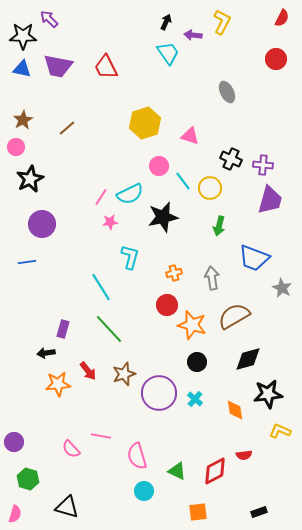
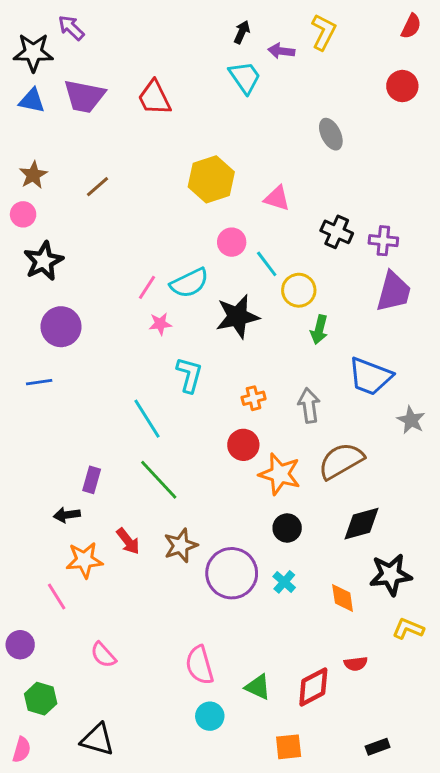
yellow circle: (210, 188) -> (299, 290), moved
pink line: (101, 436) -> (57, 597), moved, turned 48

